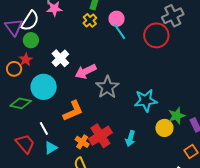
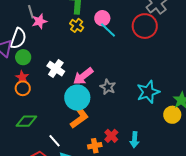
orange circle: (14, 69) -> (23, 88), moved
cyan circle: (44, 87) -> (77, 98), moved
gray star: (107, 87) -> (108, 87), size x0.7
red cross: (100, 136) -> (111, 136), size x0.6
cyan arrow: (130, 139) -> (134, 140), moved
orange cross: (82, 142) -> (95, 146), turned -32

